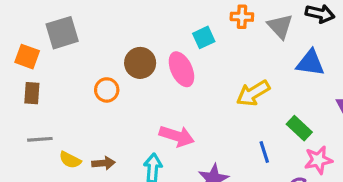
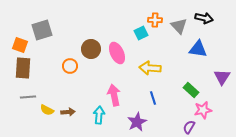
cyan square: (204, 37) -> (141, 33), moved
brown rectangle: (32, 93) -> (23, 68), size x1.5
yellow arrow: (253, 93) -> (150, 68), moved, turned 35
pink arrow: (177, 136) -> (114, 95), turned -120
blue line: (264, 152) -> (153, 98), moved

